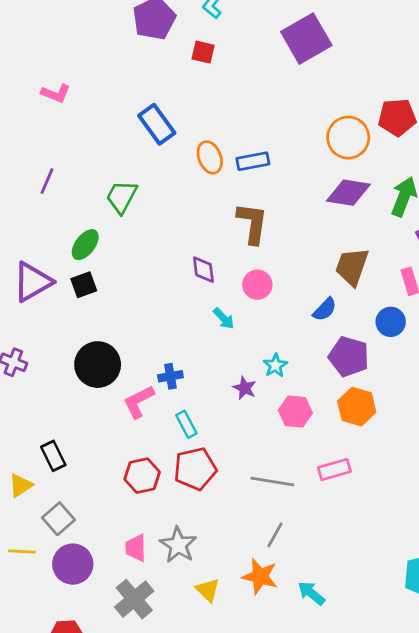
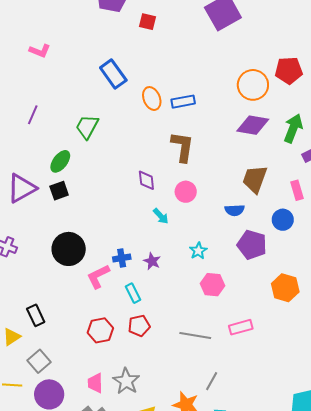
blue semicircle: (325, 309) -> (235, 210), turned 42
purple star: (245, 388) -> (152, 261), moved
orange hexagon: (357, 407) -> (285, 288), moved
red pentagon: (195, 469) -> (139, 326), size x0.7
gray line: (275, 535) -> (212, 381), moved

